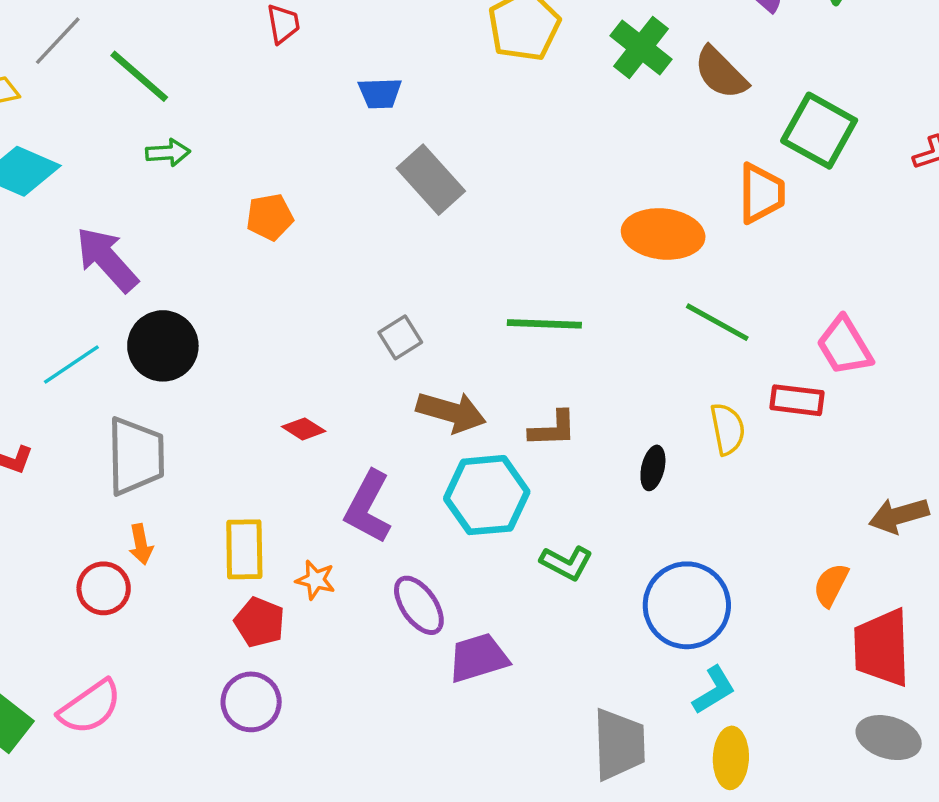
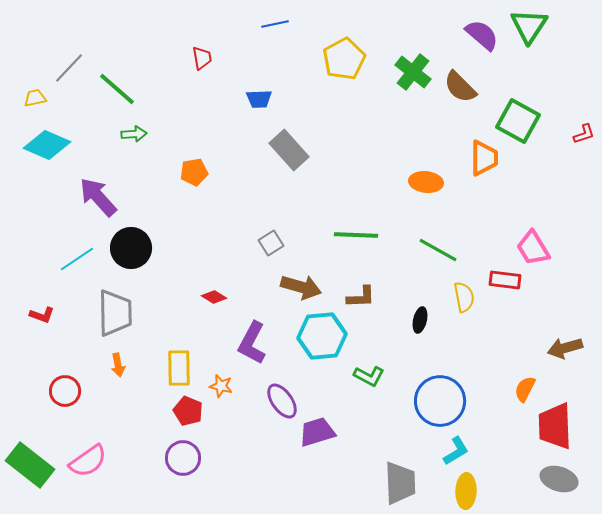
orange ellipse: (663, 234) -> (426, 182), size x0.7
green line: (717, 322) -> (438, 250), moved
red circle: (104, 588) -> (65, 391), moved

